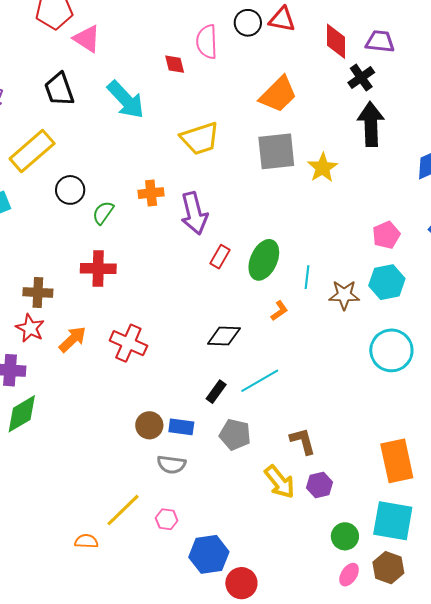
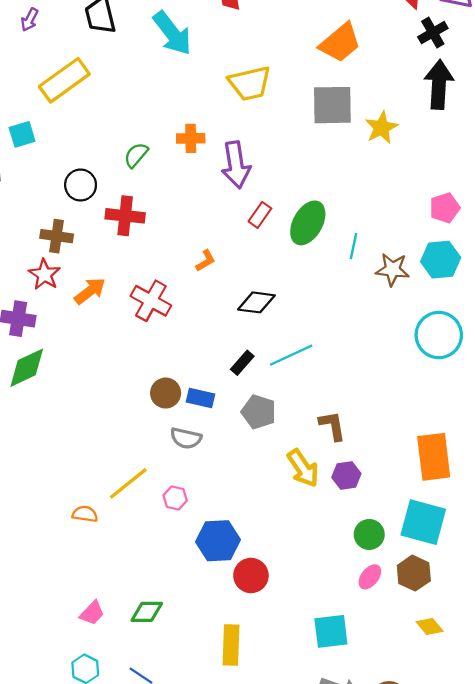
black circle: (70, 190) -> (81, 185), moved
orange L-shape: (279, 311) -> (206, 261), moved

